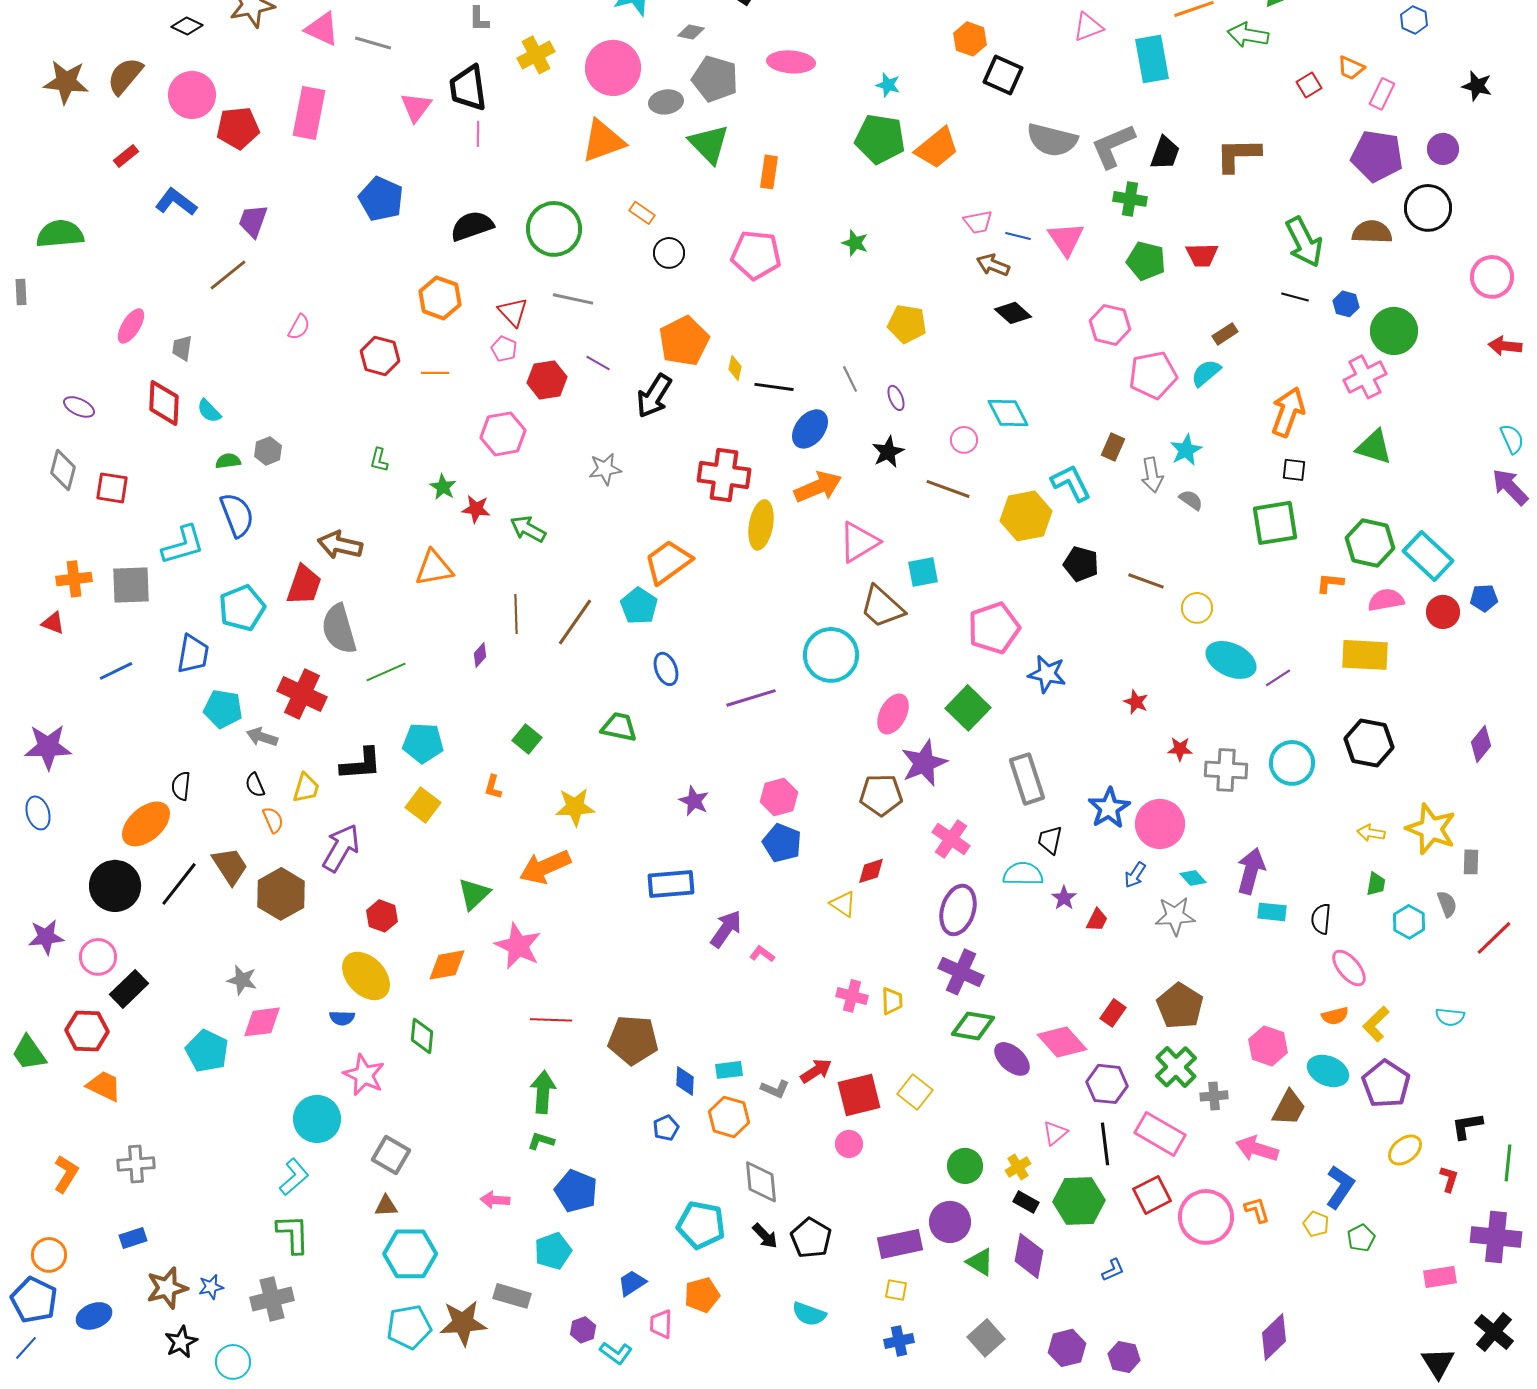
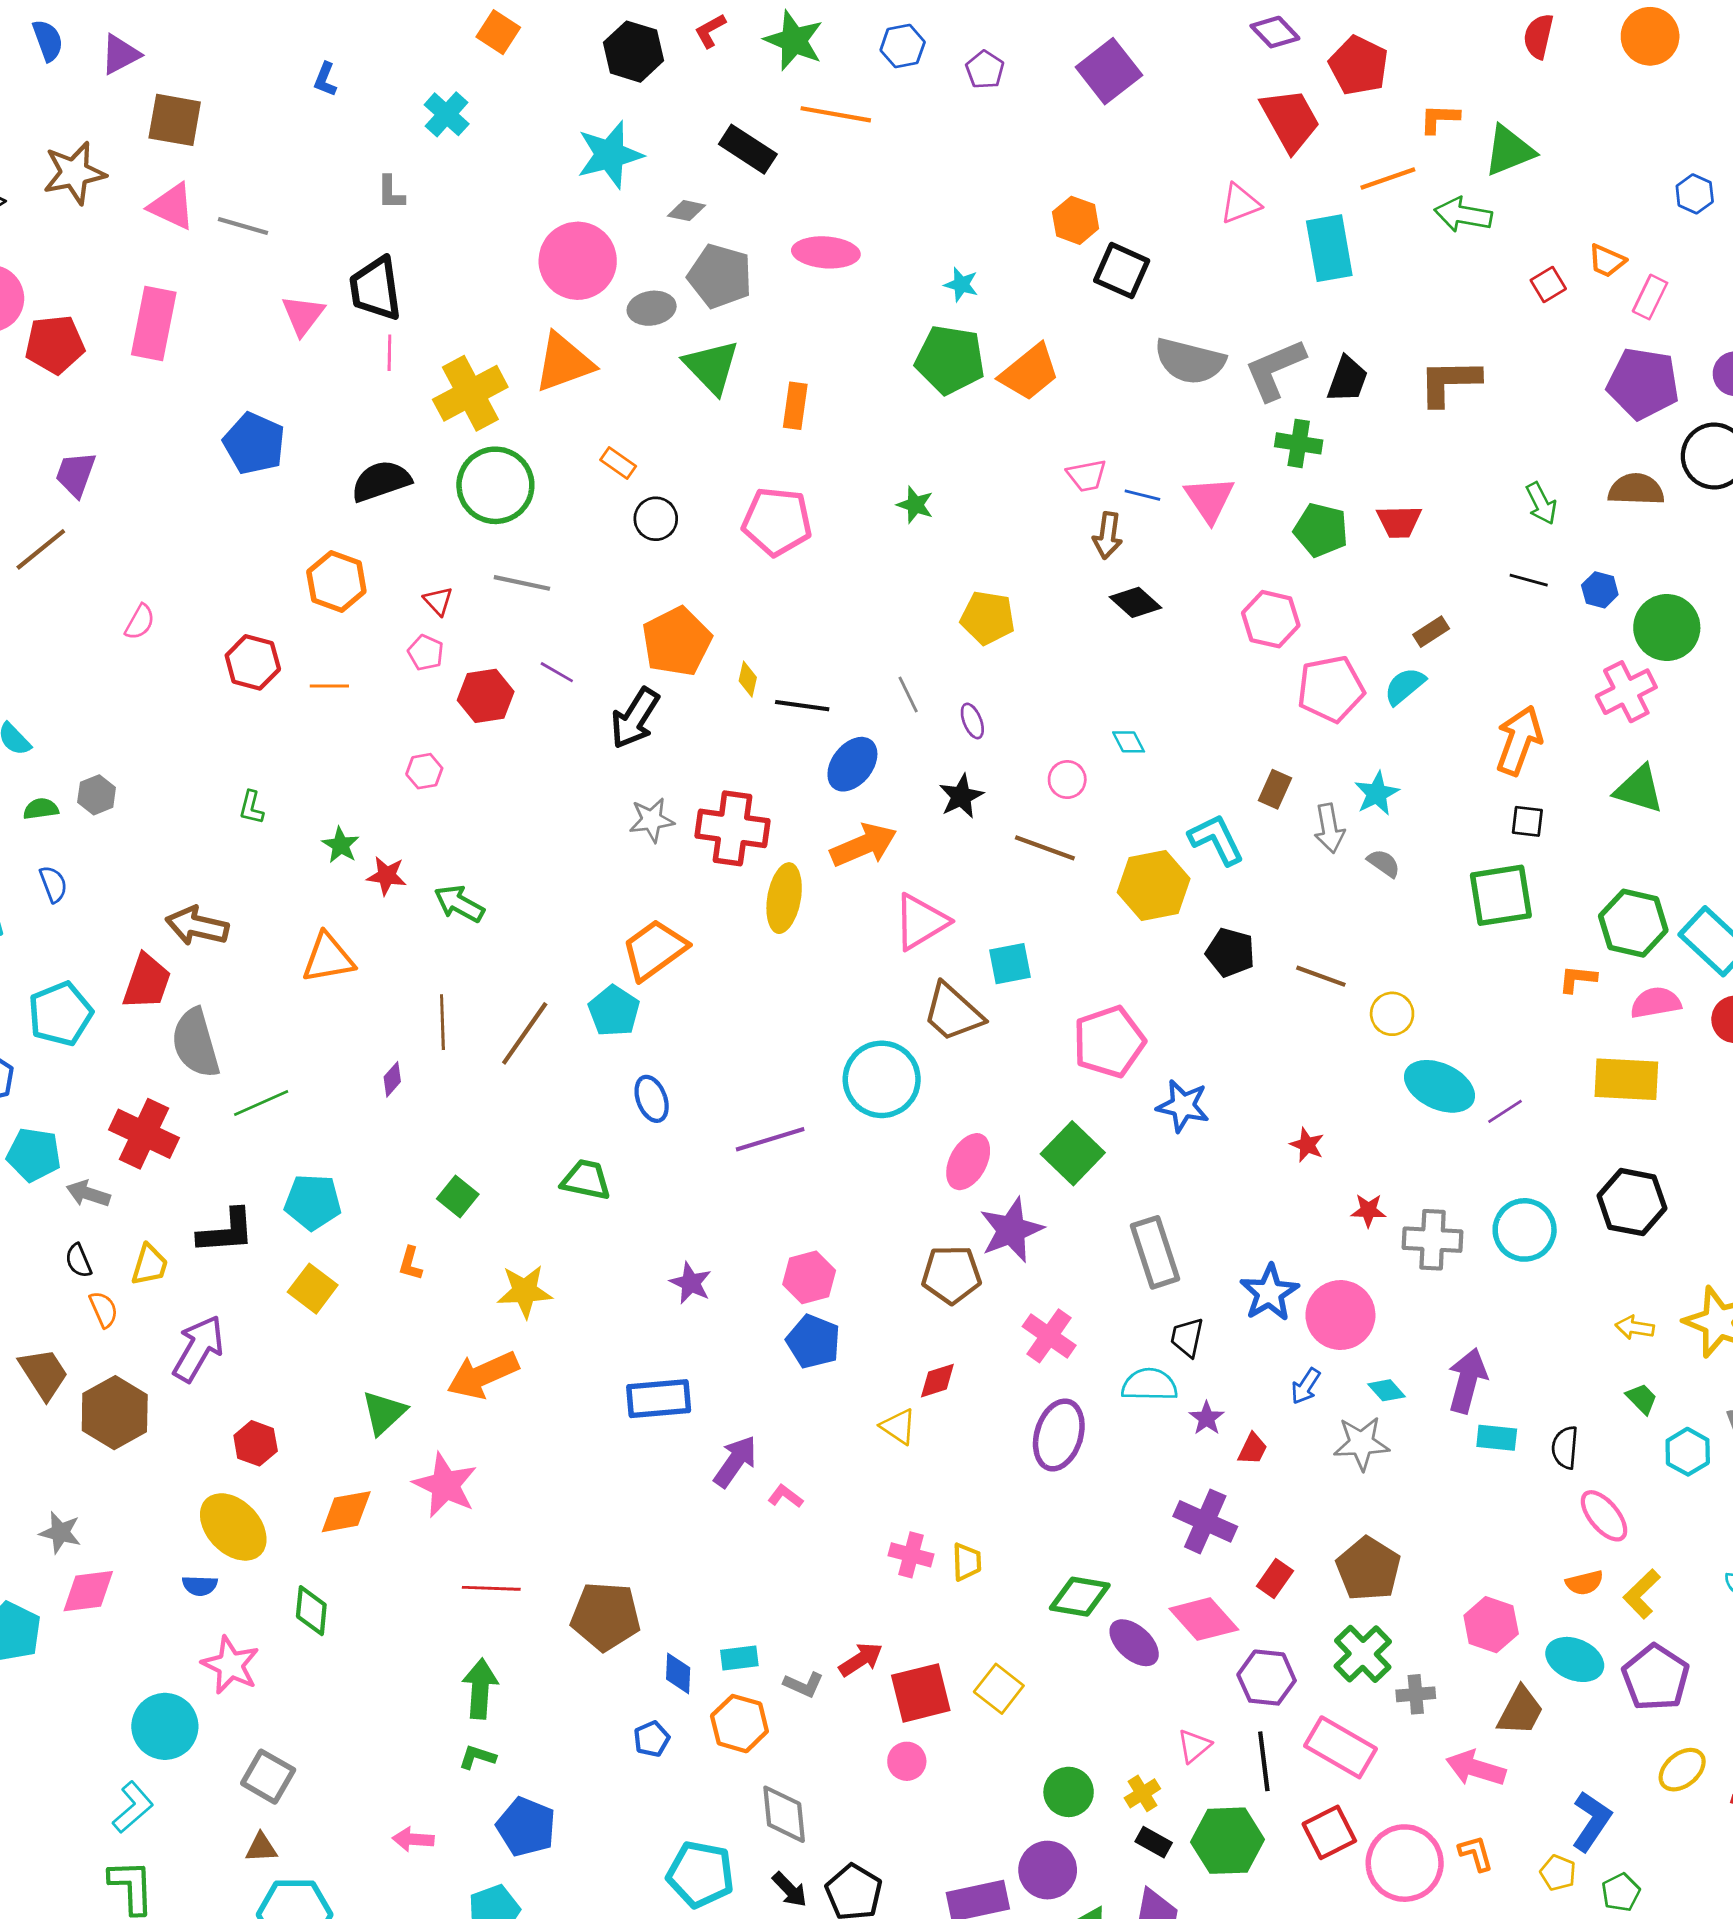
yellow cross: (536, 55) -> (470, 393), moved, size x1.4
green arrow: (1304, 242) -> (1541, 503), size x0.6
brown arrow: (993, 265) -> (1108, 535), turned -104
red triangle: (513, 312) -> (438, 601), size x0.7
cyan diamond: (1008, 413) -> (1129, 742), size x0.6
pink hexagon: (503, 434) -> (424, 771), size x0.6
gray star: (605, 469) -> (652, 820), moved
blue semicircle: (237, 515) -> (53, 884), size x0.6
green trapezoid: (1376, 884) -> (1642, 1399), turned -55
purple cross: (961, 972) -> (1205, 1521), moved

